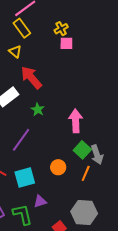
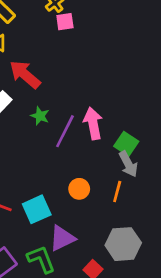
purple line: (21, 140) -> (65, 131), moved
green square: (82, 150) -> (126, 144), moved
purple triangle: (40, 201) -> (62, 238), size x1.5

